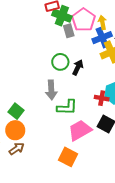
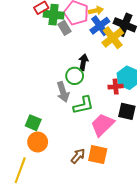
yellow arrow: (102, 22) -> (96, 11), turned 104
green circle: (60, 62) -> (75, 76), moved
brown arrow: (17, 149) -> (78, 156), moved

